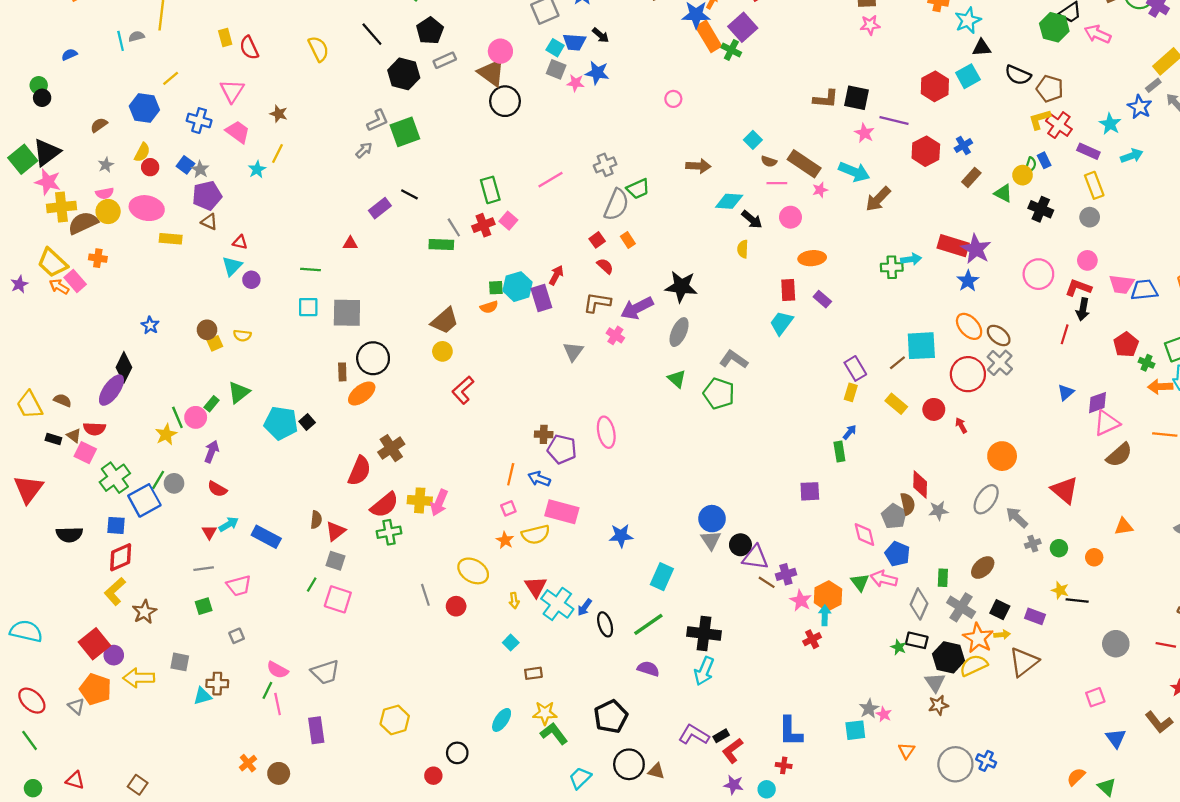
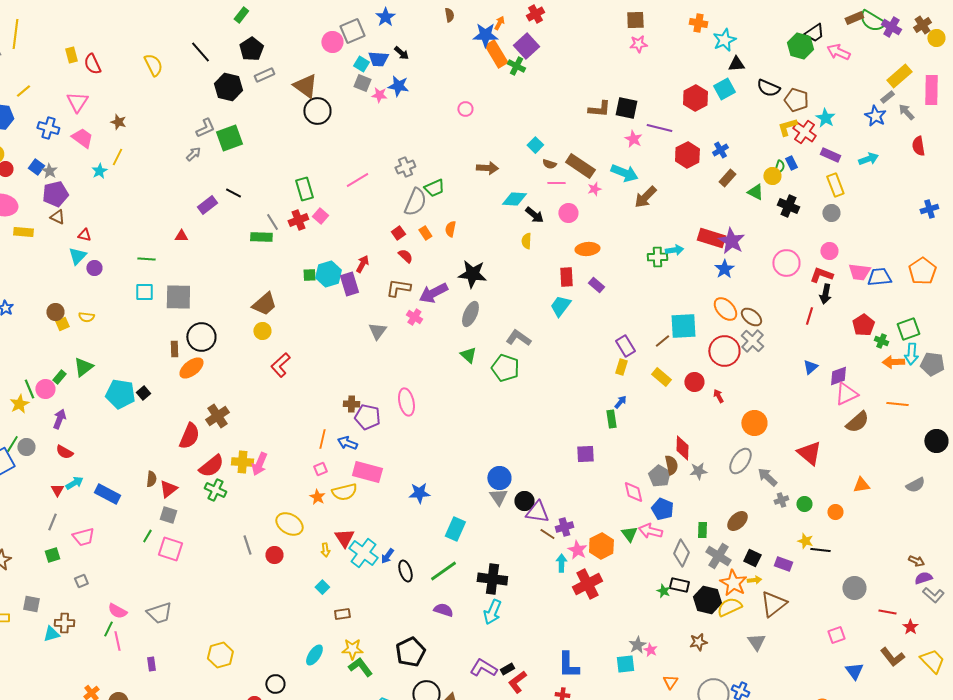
pink circle: (500, 51) -> (332, 42), moved
cyan star: (1110, 124) -> (825, 118), moved
orange semicircle: (489, 307) -> (450, 229), moved, turned 119
green cross: (389, 532) -> (215, 490), turned 35
gray line: (204, 569) -> (52, 522), turned -60
cyan arrow: (825, 615) -> (561, 563), moved
red cross: (812, 639) -> (587, 584), size x1.8
red line: (1166, 645) -> (887, 612), moved
gray triangle: (935, 682) -> (756, 642), moved
purple rectangle: (316, 730) -> (151, 664), size x0.6

